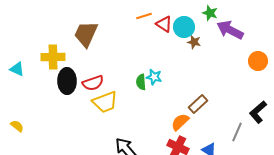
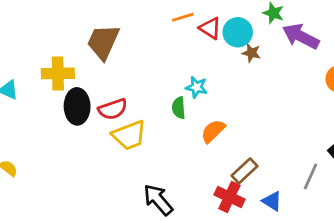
cyan star: (154, 77) -> (196, 87), moved
brown rectangle: (198, 104) -> (245, 171), moved
orange semicircle: (180, 122) -> (213, 131), moved

